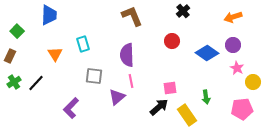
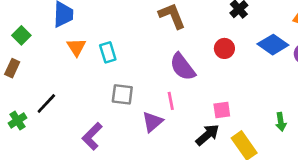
blue diamond: (207, 53) -> (273, 45), moved
orange triangle: (55, 54) -> (76, 47), moved
purple semicircle: (127, 55) -> (183, 67), moved, turned -35
green cross: (14, 82) -> (17, 121), moved
green arrow: (206, 97) -> (281, 122), moved

